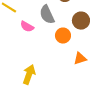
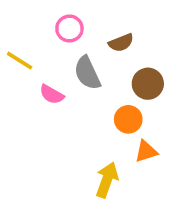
orange circle: (63, 36) -> (128, 119), moved
yellow arrow: (29, 75) -> (107, 180), moved

